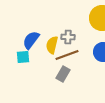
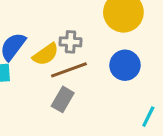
yellow semicircle: (52, 45) -> (46, 54), turned -138

